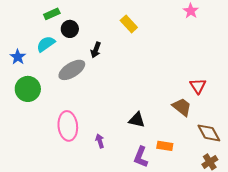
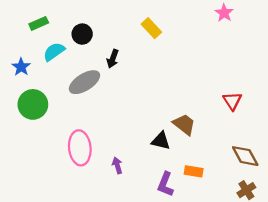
green rectangle: (52, 14) -> (39, 23), moved
brown trapezoid: (182, 107) -> (184, 124), moved

